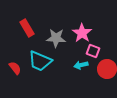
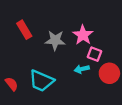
cyan trapezoid: (40, 61) -> (41, 81), moved
red semicircle: (15, 68) -> (12, 84), moved

